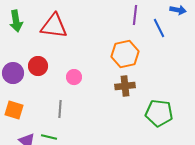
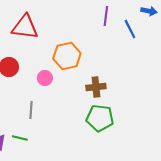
orange hexagon: (125, 54) -> (67, 56), moved
green pentagon: (159, 113) -> (100, 118), moved

